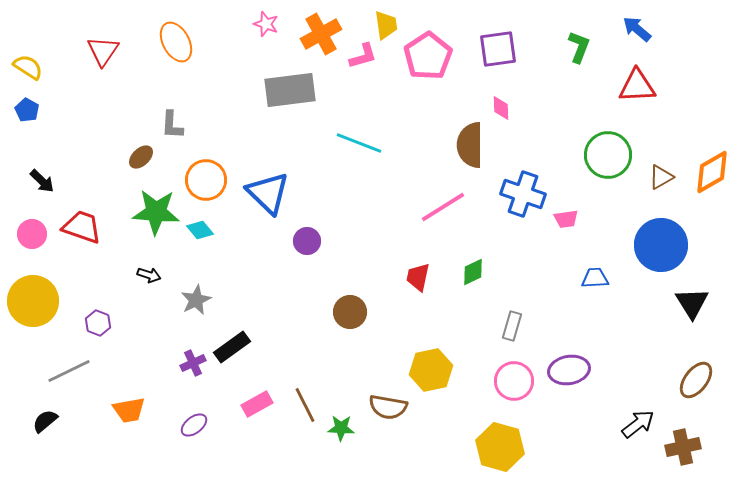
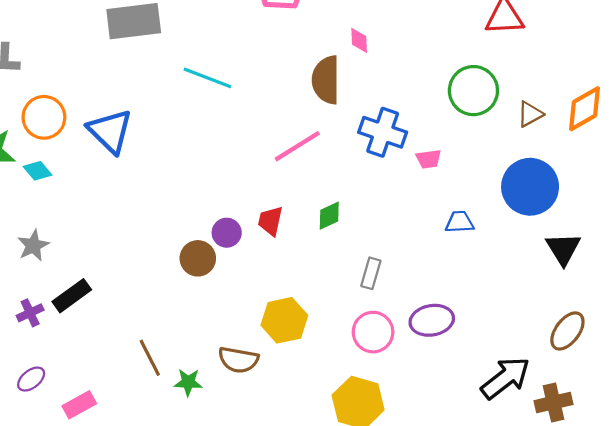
purple circle: (307, 241) -> (227, 233), moved
pink rectangle: (257, 404) -> (79, 405), moved
black arrow: (638, 424) -> (505, 378), size x1.4

